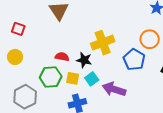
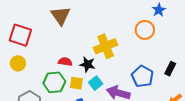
red square: (18, 29) -> (20, 35), size x1.6
orange circle: (150, 39) -> (145, 30), moved
blue pentagon: (134, 60) -> (142, 76), moved

